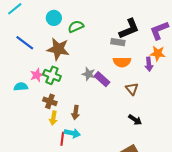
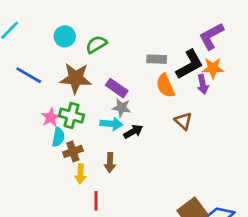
black L-shape: (129, 29) -> (190, 64), moved
orange semicircle: (122, 62) -> (165, 86), turned 72
purple rectangle: (102, 79) -> (117, 88), moved
cyan semicircle: (21, 87) -> (58, 137), moved, turned 112
brown cross: (50, 101) -> (73, 151), turned -32
black arrow: (135, 120) -> (133, 132), moved, turned -56
cyan arrow: (72, 133) -> (111, 124), moved

